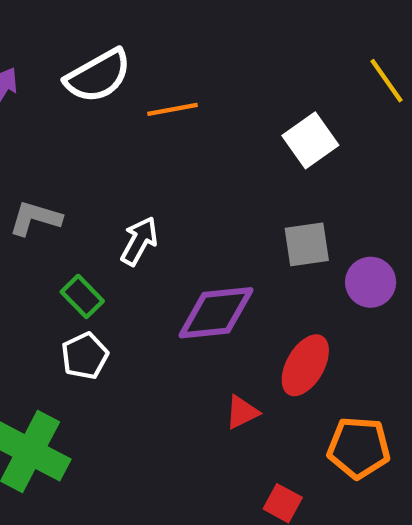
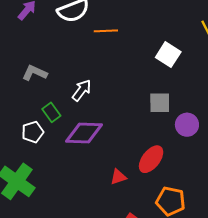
white square: (310, 140) -> (168, 55), turned -30
purple diamond: (216, 313) -> (84, 133), moved
white pentagon: (85, 356) -> (33, 132), moved

